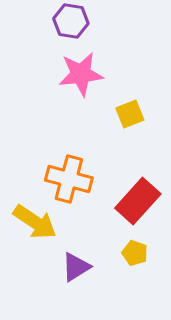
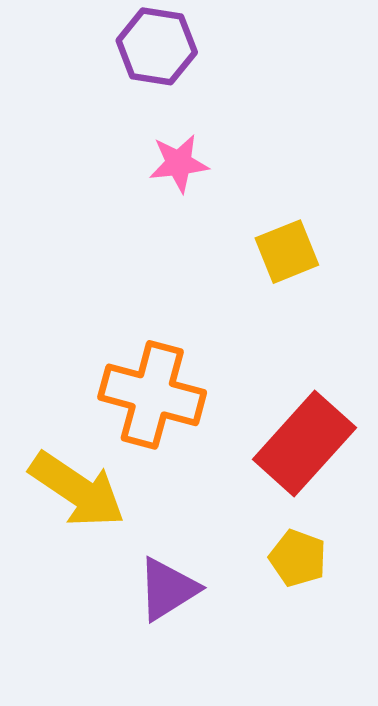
pink star: (81, 74) -> (179, 163), size x0.6

